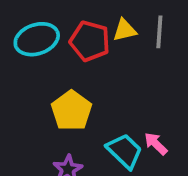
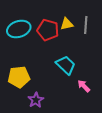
yellow pentagon: (71, 111) -> (19, 77), moved, turned 30
cyan trapezoid: (125, 151) -> (66, 65), moved

